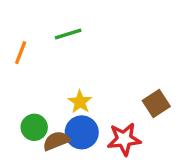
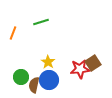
red star: (124, 139) -> (80, 69), moved
brown semicircle: (56, 141) -> (34, 85), turned -56

